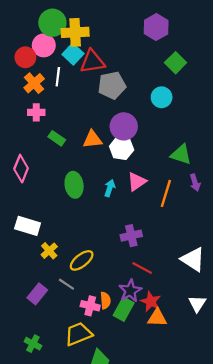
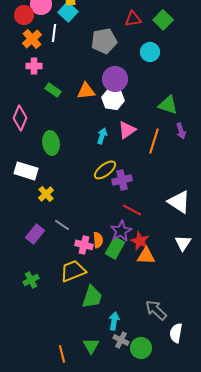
red triangle: (92, 62) -> (133, 19), moved, size x0.7
green ellipse: (74, 185) -> (51, 143), moved
yellow ellipse: (82, 260) -> (105, 170), moved
green cross: (33, 344) -> (31, 280), turned 35

